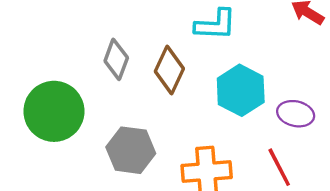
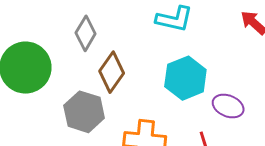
brown diamond: (169, 70) -> (112, 72), moved

